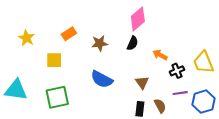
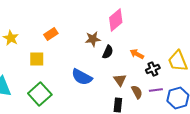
brown star: (100, 43) -> (93, 39), moved
black semicircle: (132, 43) -> (108, 52), moved
green square: (57, 97) -> (40, 94), turned -30
brown semicircle: (160, 106) -> (137, 92), moved

